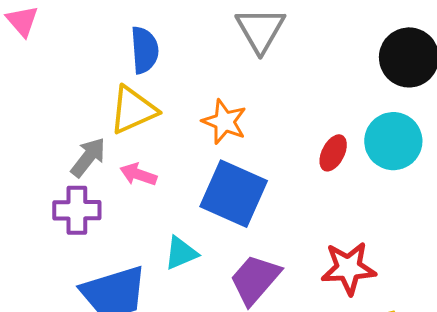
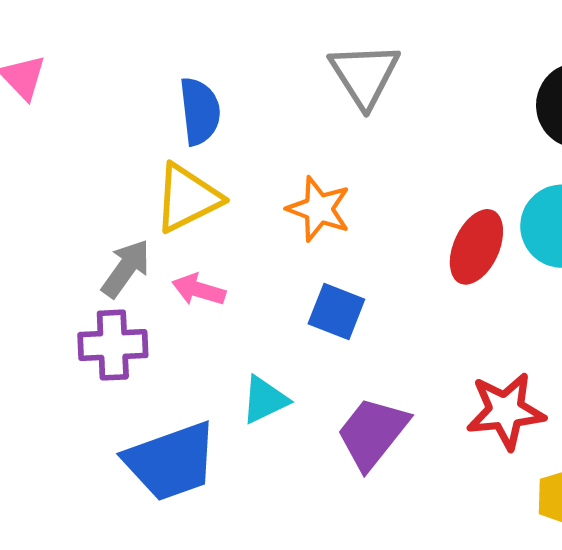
red ellipse: (333, 153) -> (476, 247), size x1.4
blue square: (234, 194) -> (336, 311), size x0.6

